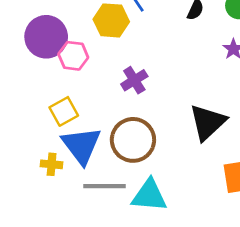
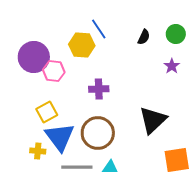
purple cross: (134, 80) -> (99, 89), turned 30

